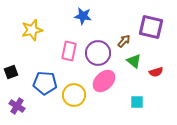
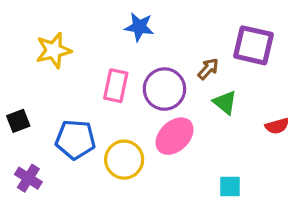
red semicircle: (156, 72) -> (277, 126), moved
cyan square: (137, 102) -> (230, 186), moved

